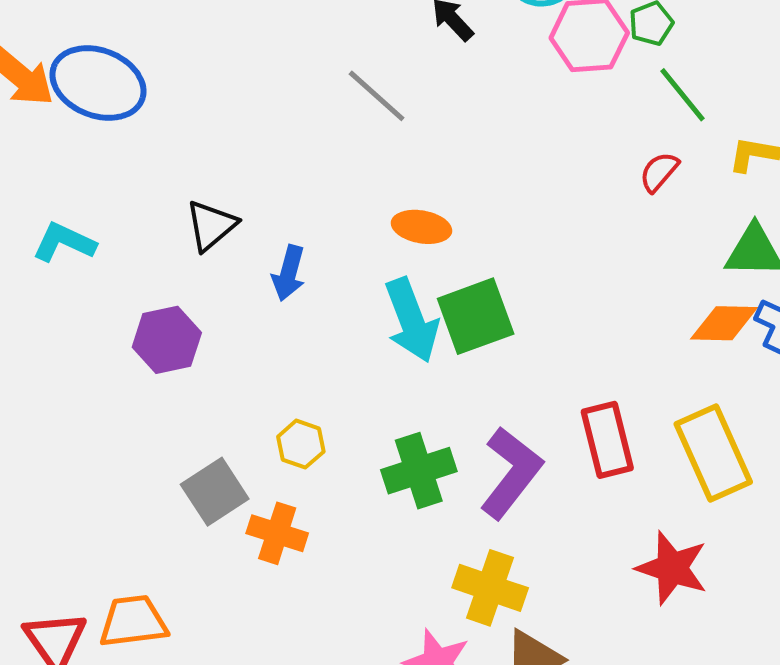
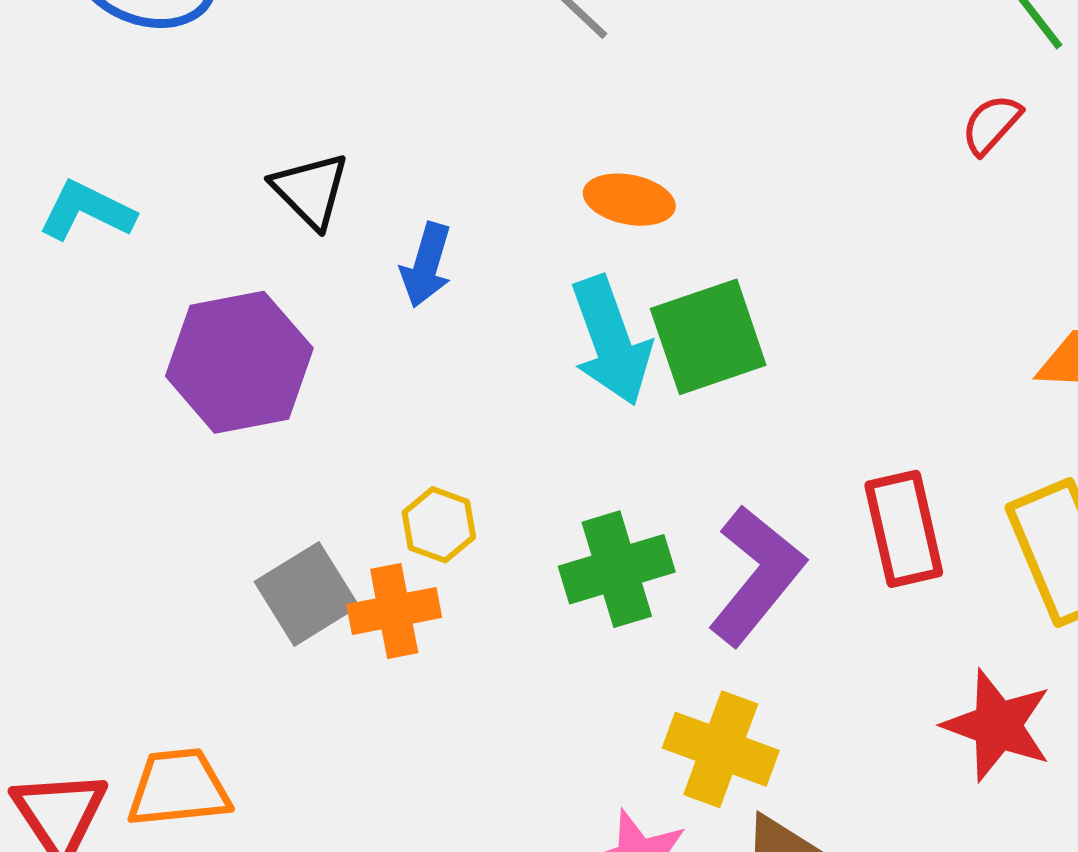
black triangle: (211, 225) -> (310, 190), turned -36
purple hexagon: (167, 340) -> (239, 362), size x1.4
orange cross: (277, 533) -> (394, 611), moved, turned -30

